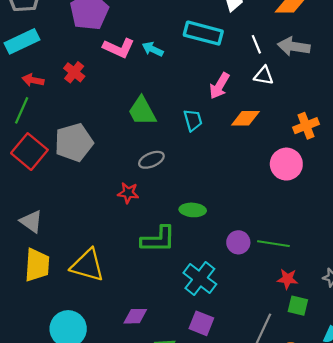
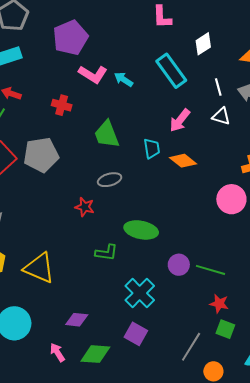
cyan rectangle: (203, 33) -> (171, 71), turned 32
red cross: (74, 72) -> (62, 105), moved, turned -30
orange diamond: (245, 118) -> (183, 161), moved, turned 32
green ellipse: (193, 210) -> (141, 230), size x1.4
green L-shape: (158, 239) -> (106, 253), size x0.7

